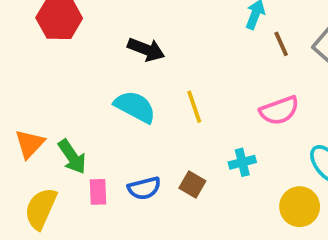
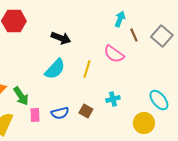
cyan semicircle: (135, 107) -> (55, 69), turned 105
yellow line: (194, 107) -> (87, 69), turned 36
pink semicircle: (279, 110) -> (114, 54), moved, turned 55

